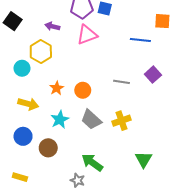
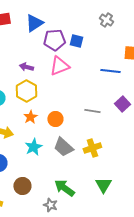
purple arrow: (52, 26) -> (26, 67), moved
yellow hexagon: (41, 51) -> (26, 91), moved
brown circle: (48, 148) -> (22, 186), moved
green triangle: (144, 159) -> (103, 185), moved

